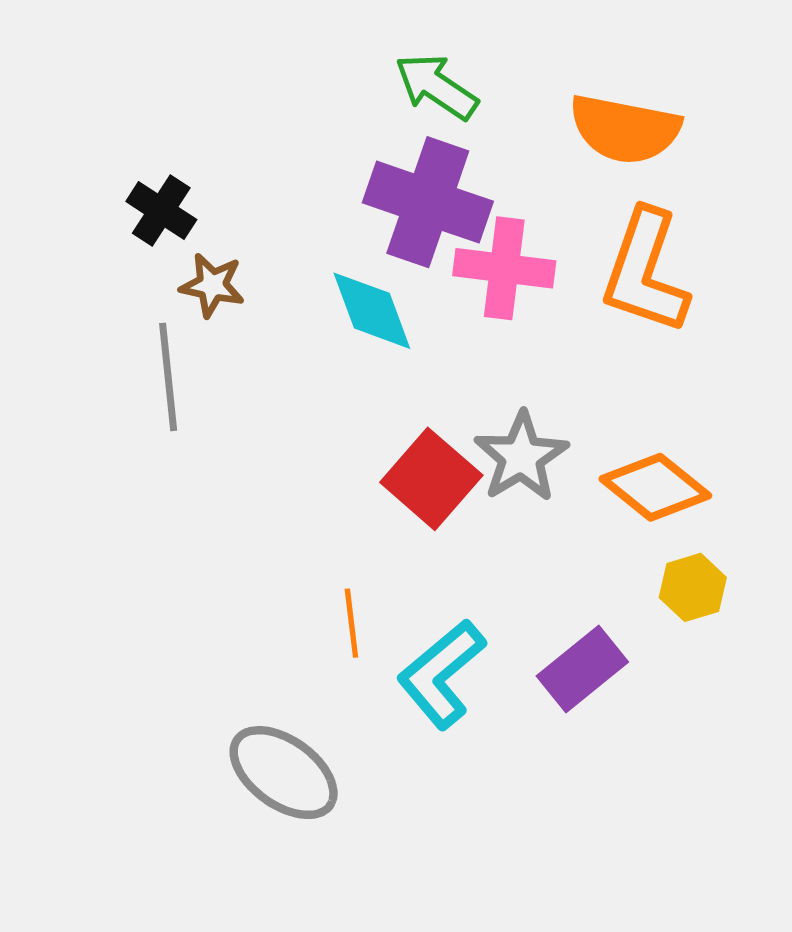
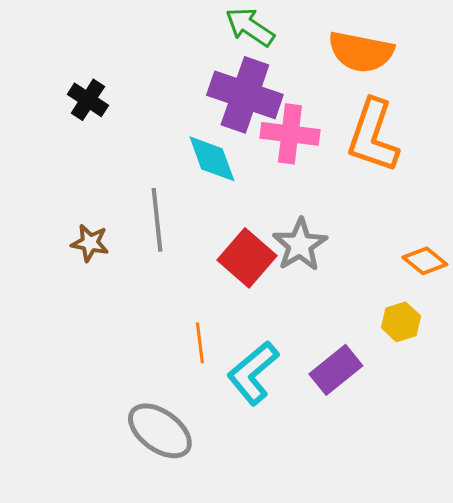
brown star: (212, 285) -> (90, 243), moved
gray line: (168, 377) -> (157, 220), moved
orange diamond: (655, 487) -> (425, 261), moved, size x0.7

